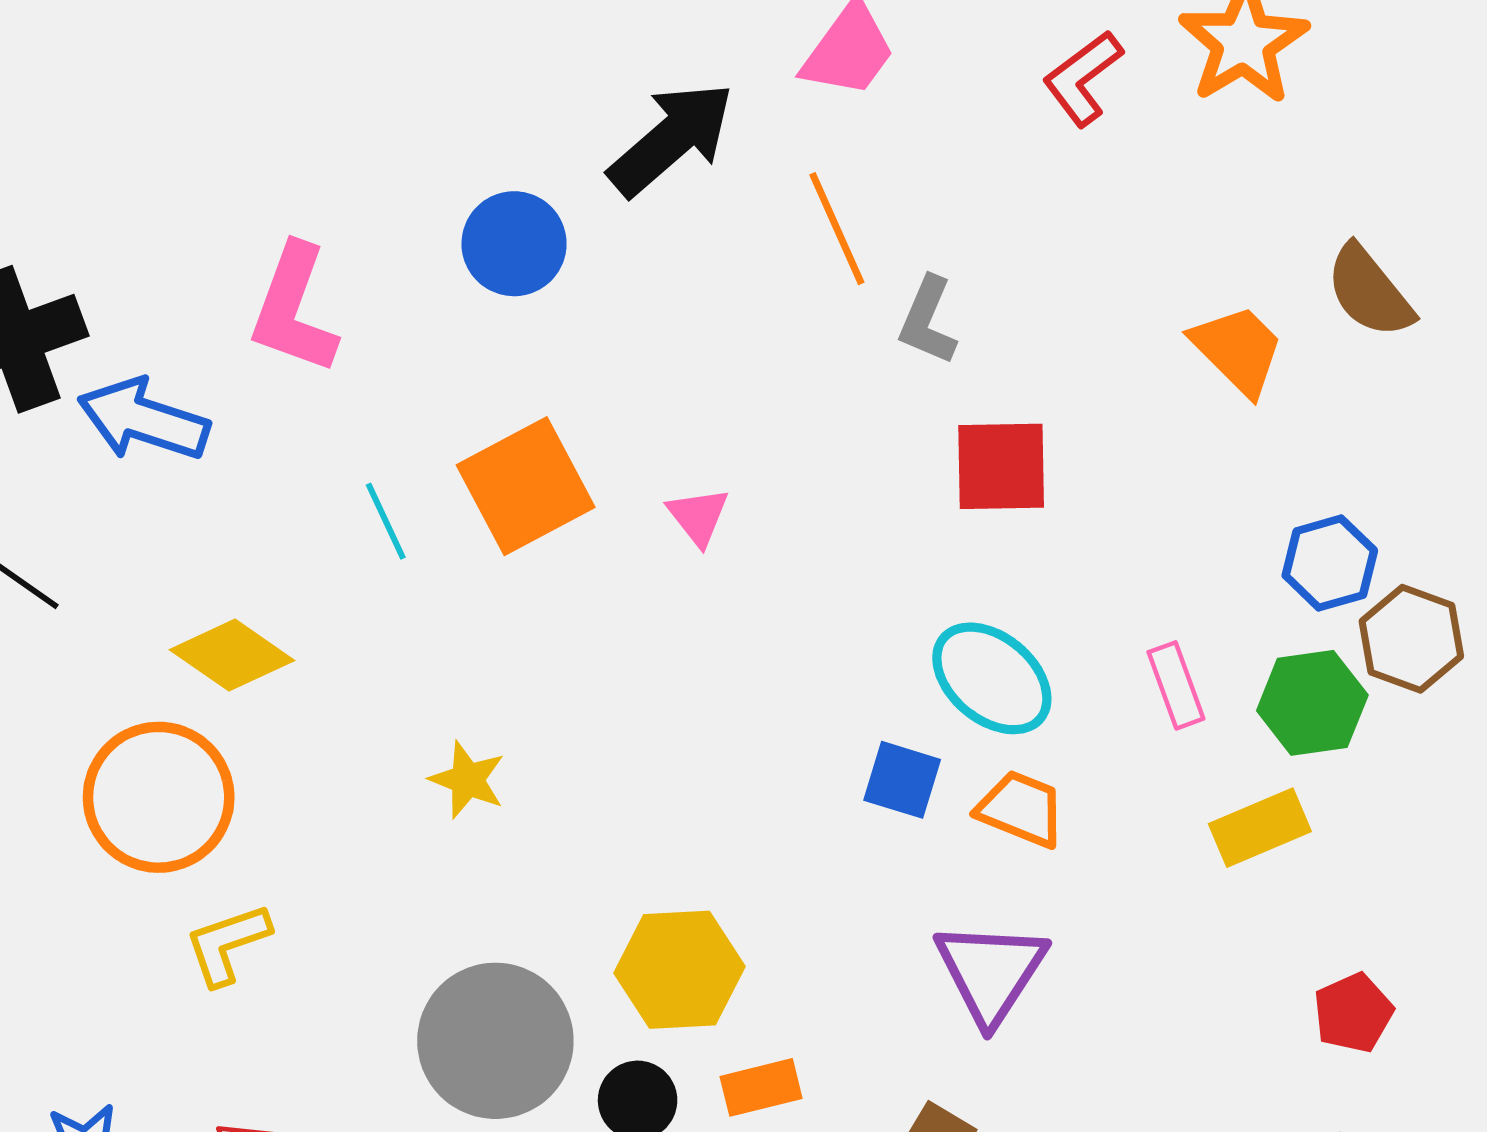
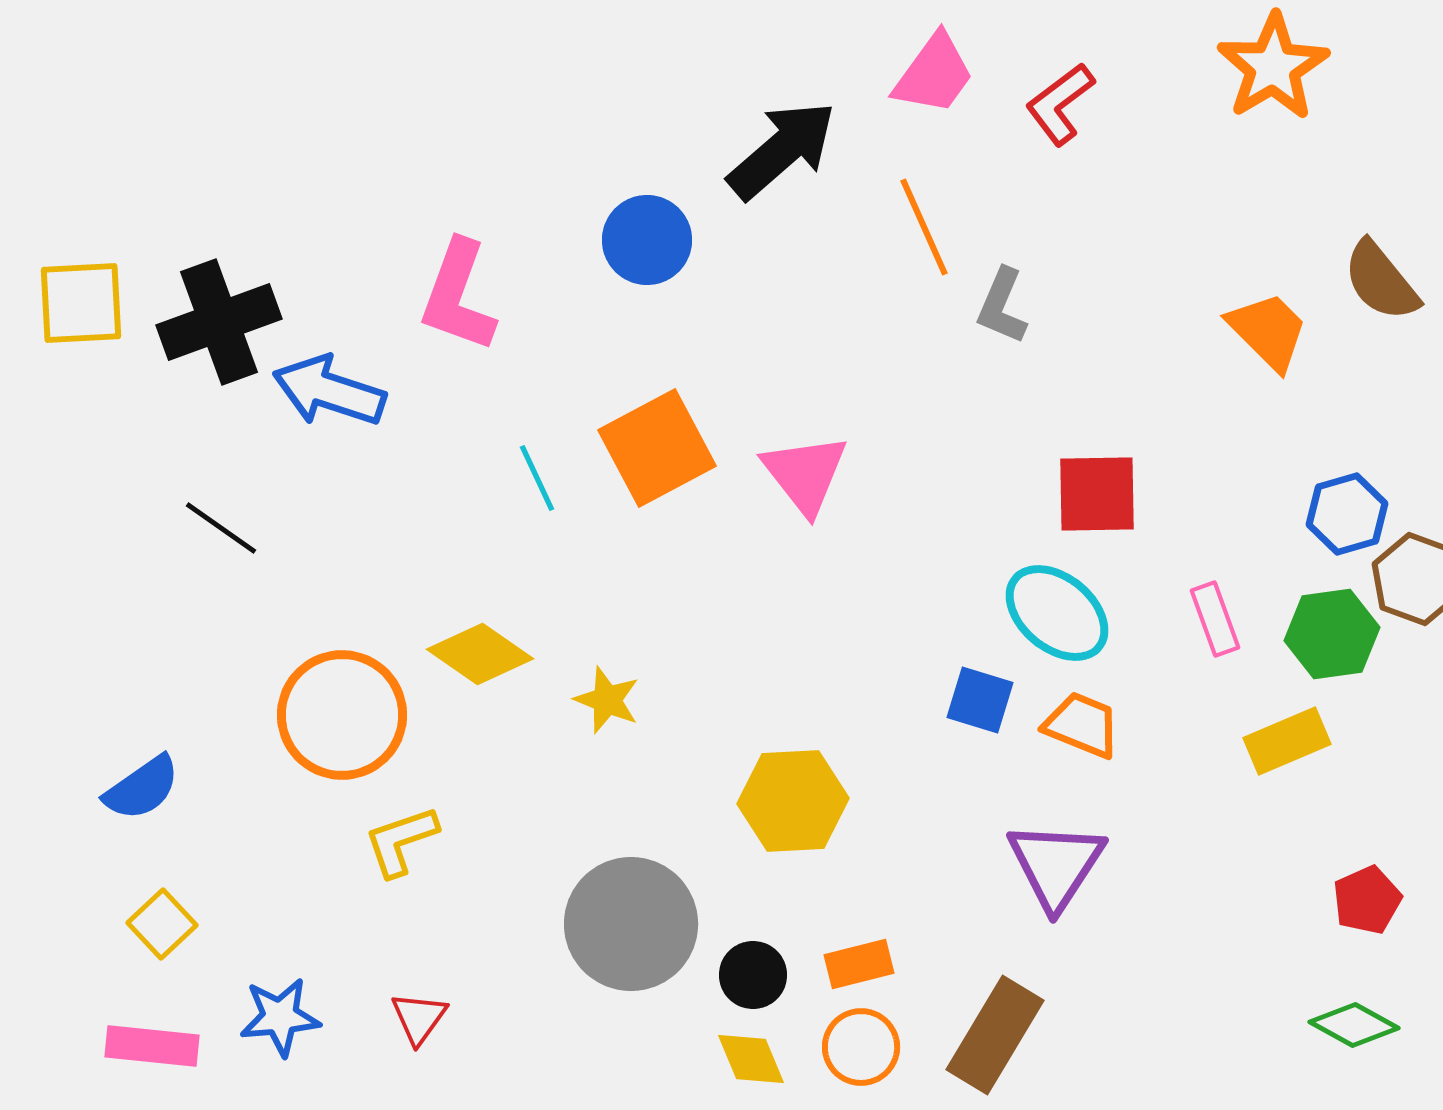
red L-shape: (1083, 78) -> (1060, 104), moved
red square: (1001, 466) -> (1097, 494), moved
pink triangle: (698, 516) -> (805, 474), size x1.6
yellow diamond: (232, 655) -> (480, 654), moved
yellow hexagon: (680, 970) -> (793, 801), moved

